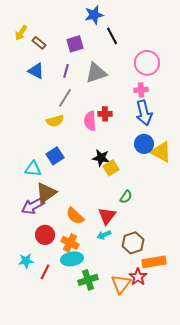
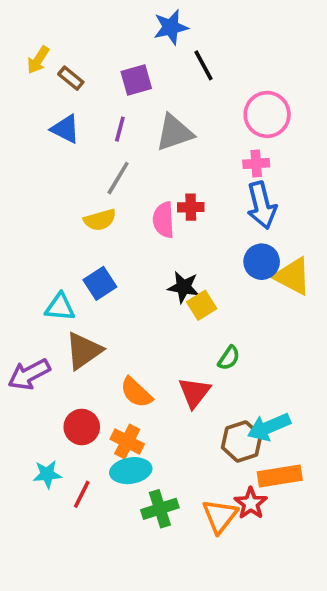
purple arrow: (33, 206) -> (29, 374), moved
cyan arrow: (104, 235) -> (269, 427), moved, size x1.6

